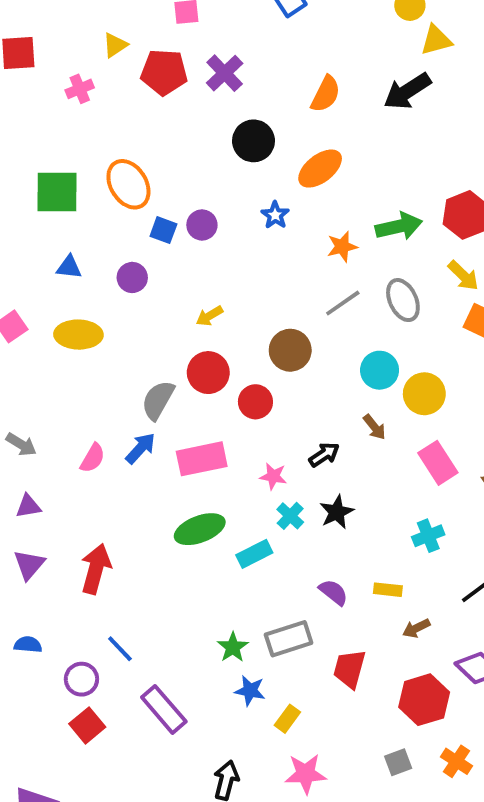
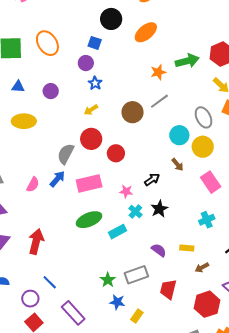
blue star: (275, 215) -> (95, 83), moved
blue square: (163, 230) -> (95, 43), moved
gray ellipse: (403, 300) -> (204, 117), moved
brown circle: (290, 350) -> (133, 112), moved

